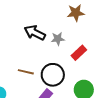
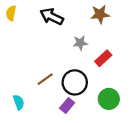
black arrow: (35, 33) -> (52, 16), moved
brown line: (26, 72) -> (45, 79), turned -49

